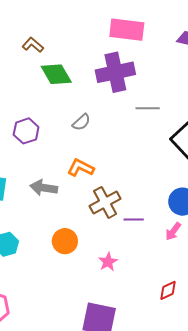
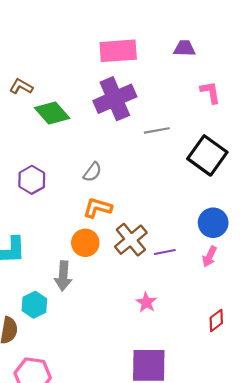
gray semicircle: (81, 122) -> (92, 172), moved
gray arrow: (44, 188) -> (63, 276), moved, turned -84
orange circle: (65, 241) -> (85, 243), moved

